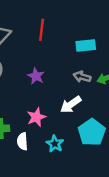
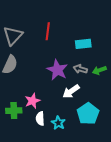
purple star: (36, 76) -> (57, 70), moved, size x1.5
pink star: (36, 117) -> (32, 101), moved
white semicircle: (22, 141) -> (40, 119), moved

